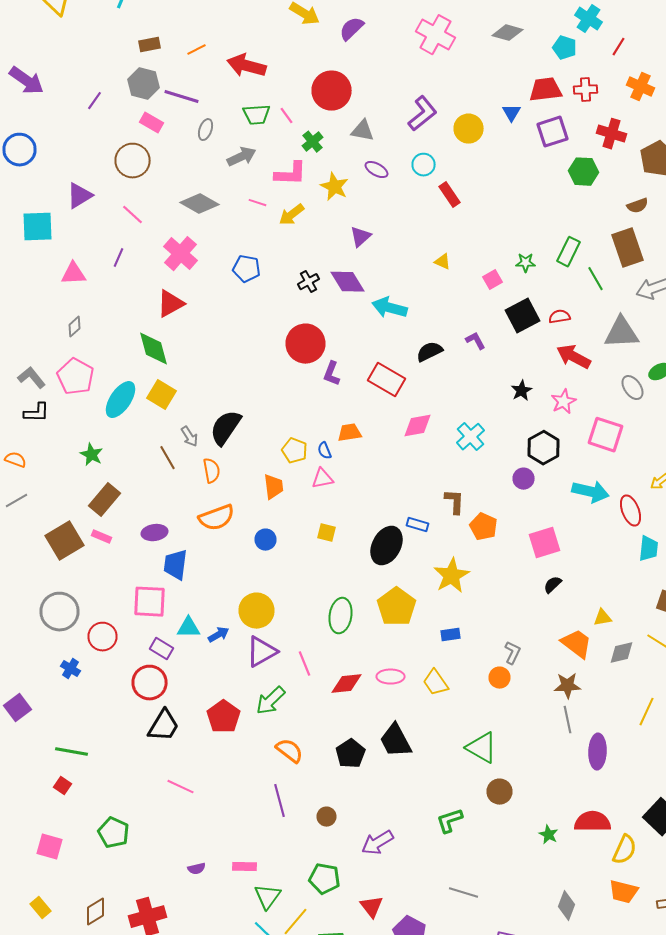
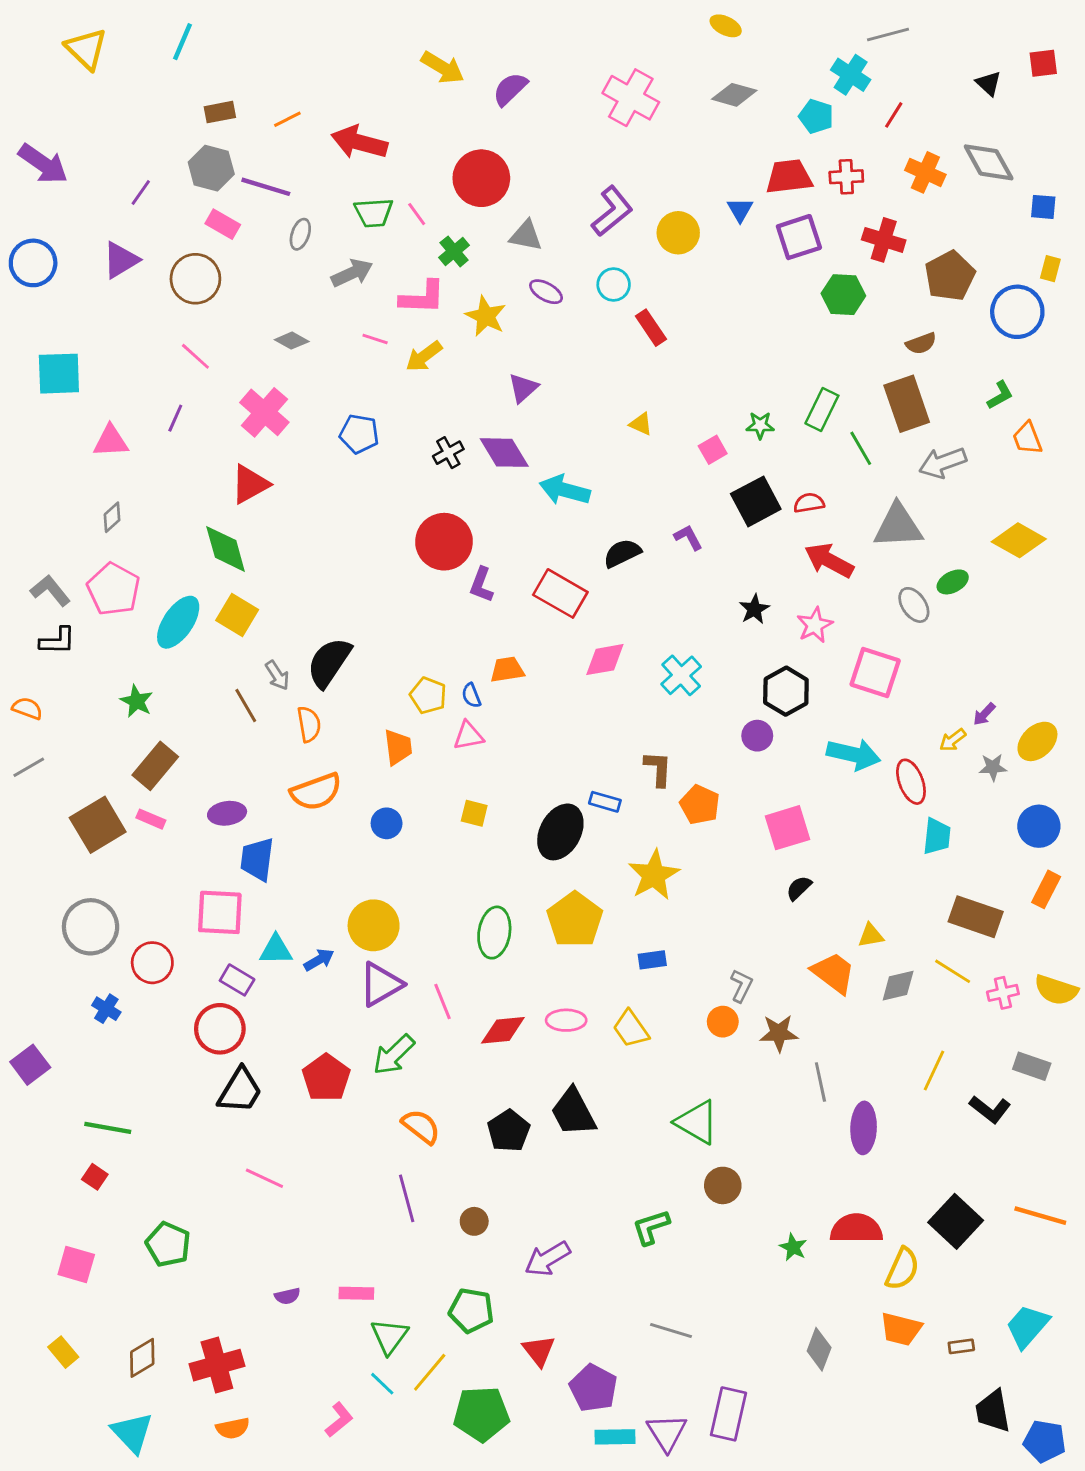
purple triangle: (80, 196) -> (121, 260), moved
gray diamond: (200, 204) -> (292, 341), size x0.6
brown star: (568, 686) -> (779, 1033), moved

